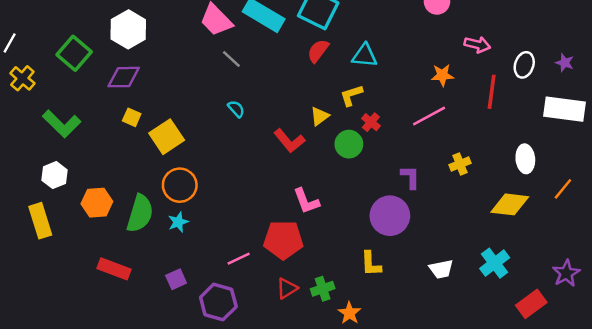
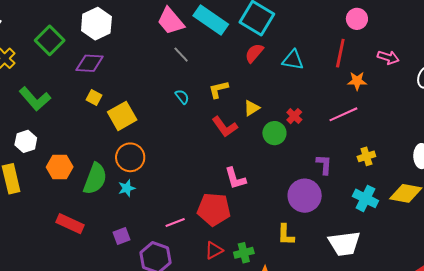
red line: (492, 92) -> (340, 53), moved
yellow L-shape: (351, 95) -> (218, 89), moved
cyan cross: (495, 263) -> (366, 198), moved, turned -30
white trapezoid: (441, 269) -> (344, 244), size x1.6

